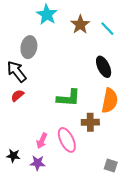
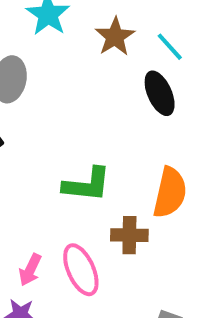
black ellipse: (104, 67) -> (160, 93), moved

